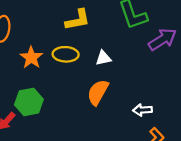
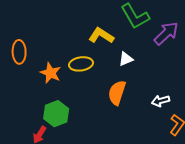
yellow L-shape: (78, 20) -> (101, 36), moved, turned -125
white triangle: (103, 58) -> (126, 59), moved

